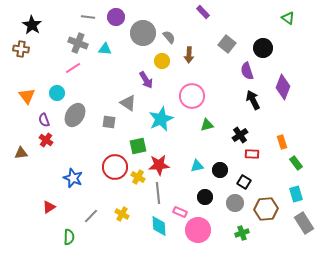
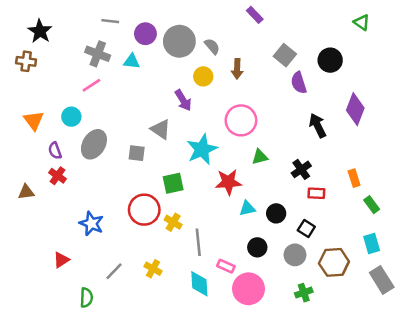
purple circle: (116, 17) -> (145, 34), moved
purple semicircle: (247, 71) -> (299, 83), moved
red star: (159, 165) -> (228, 182), moved

